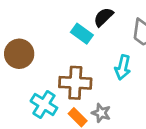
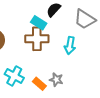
brown cross: (75, 83) -> (37, 39), moved

